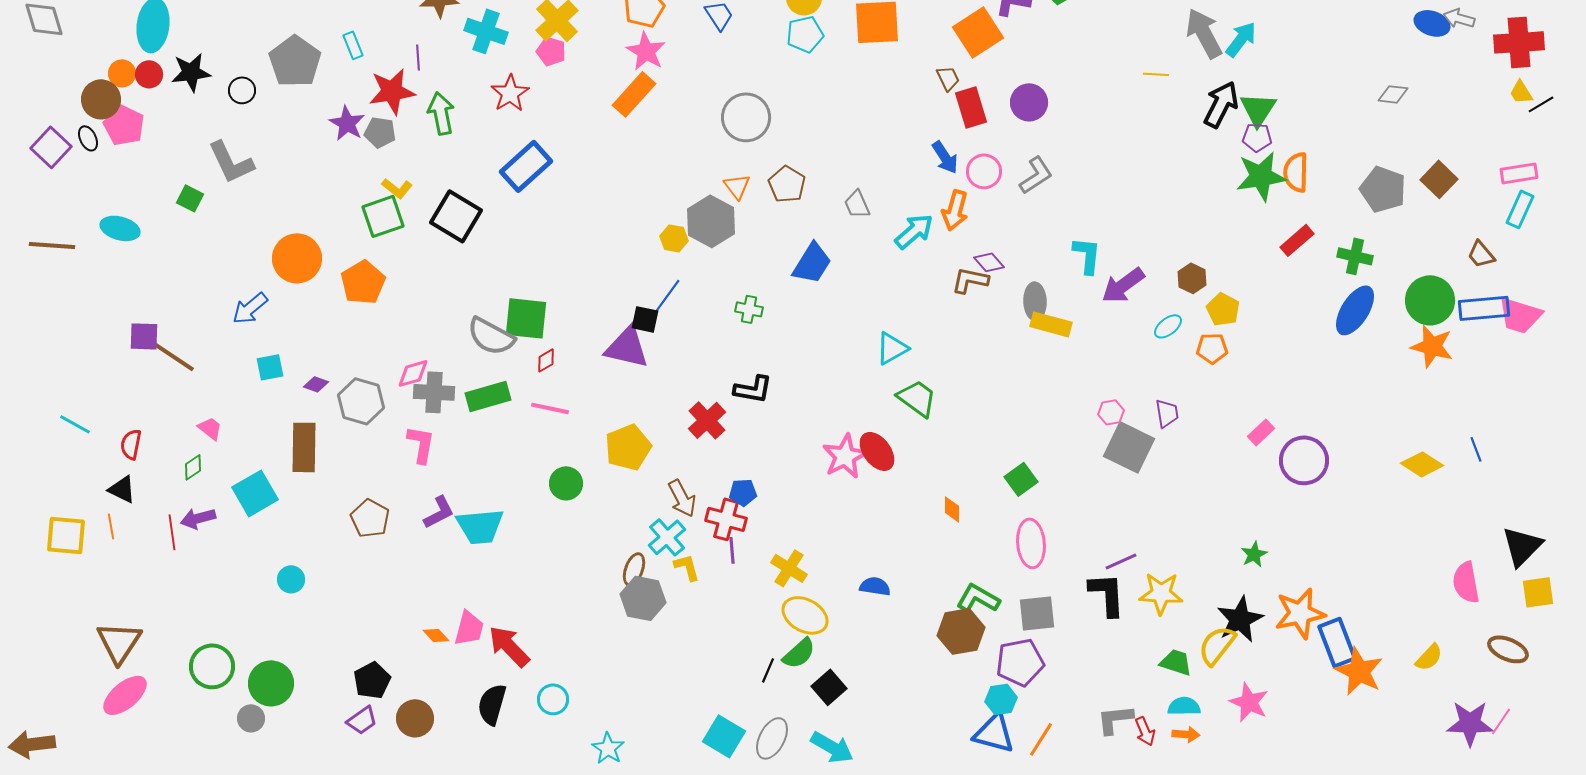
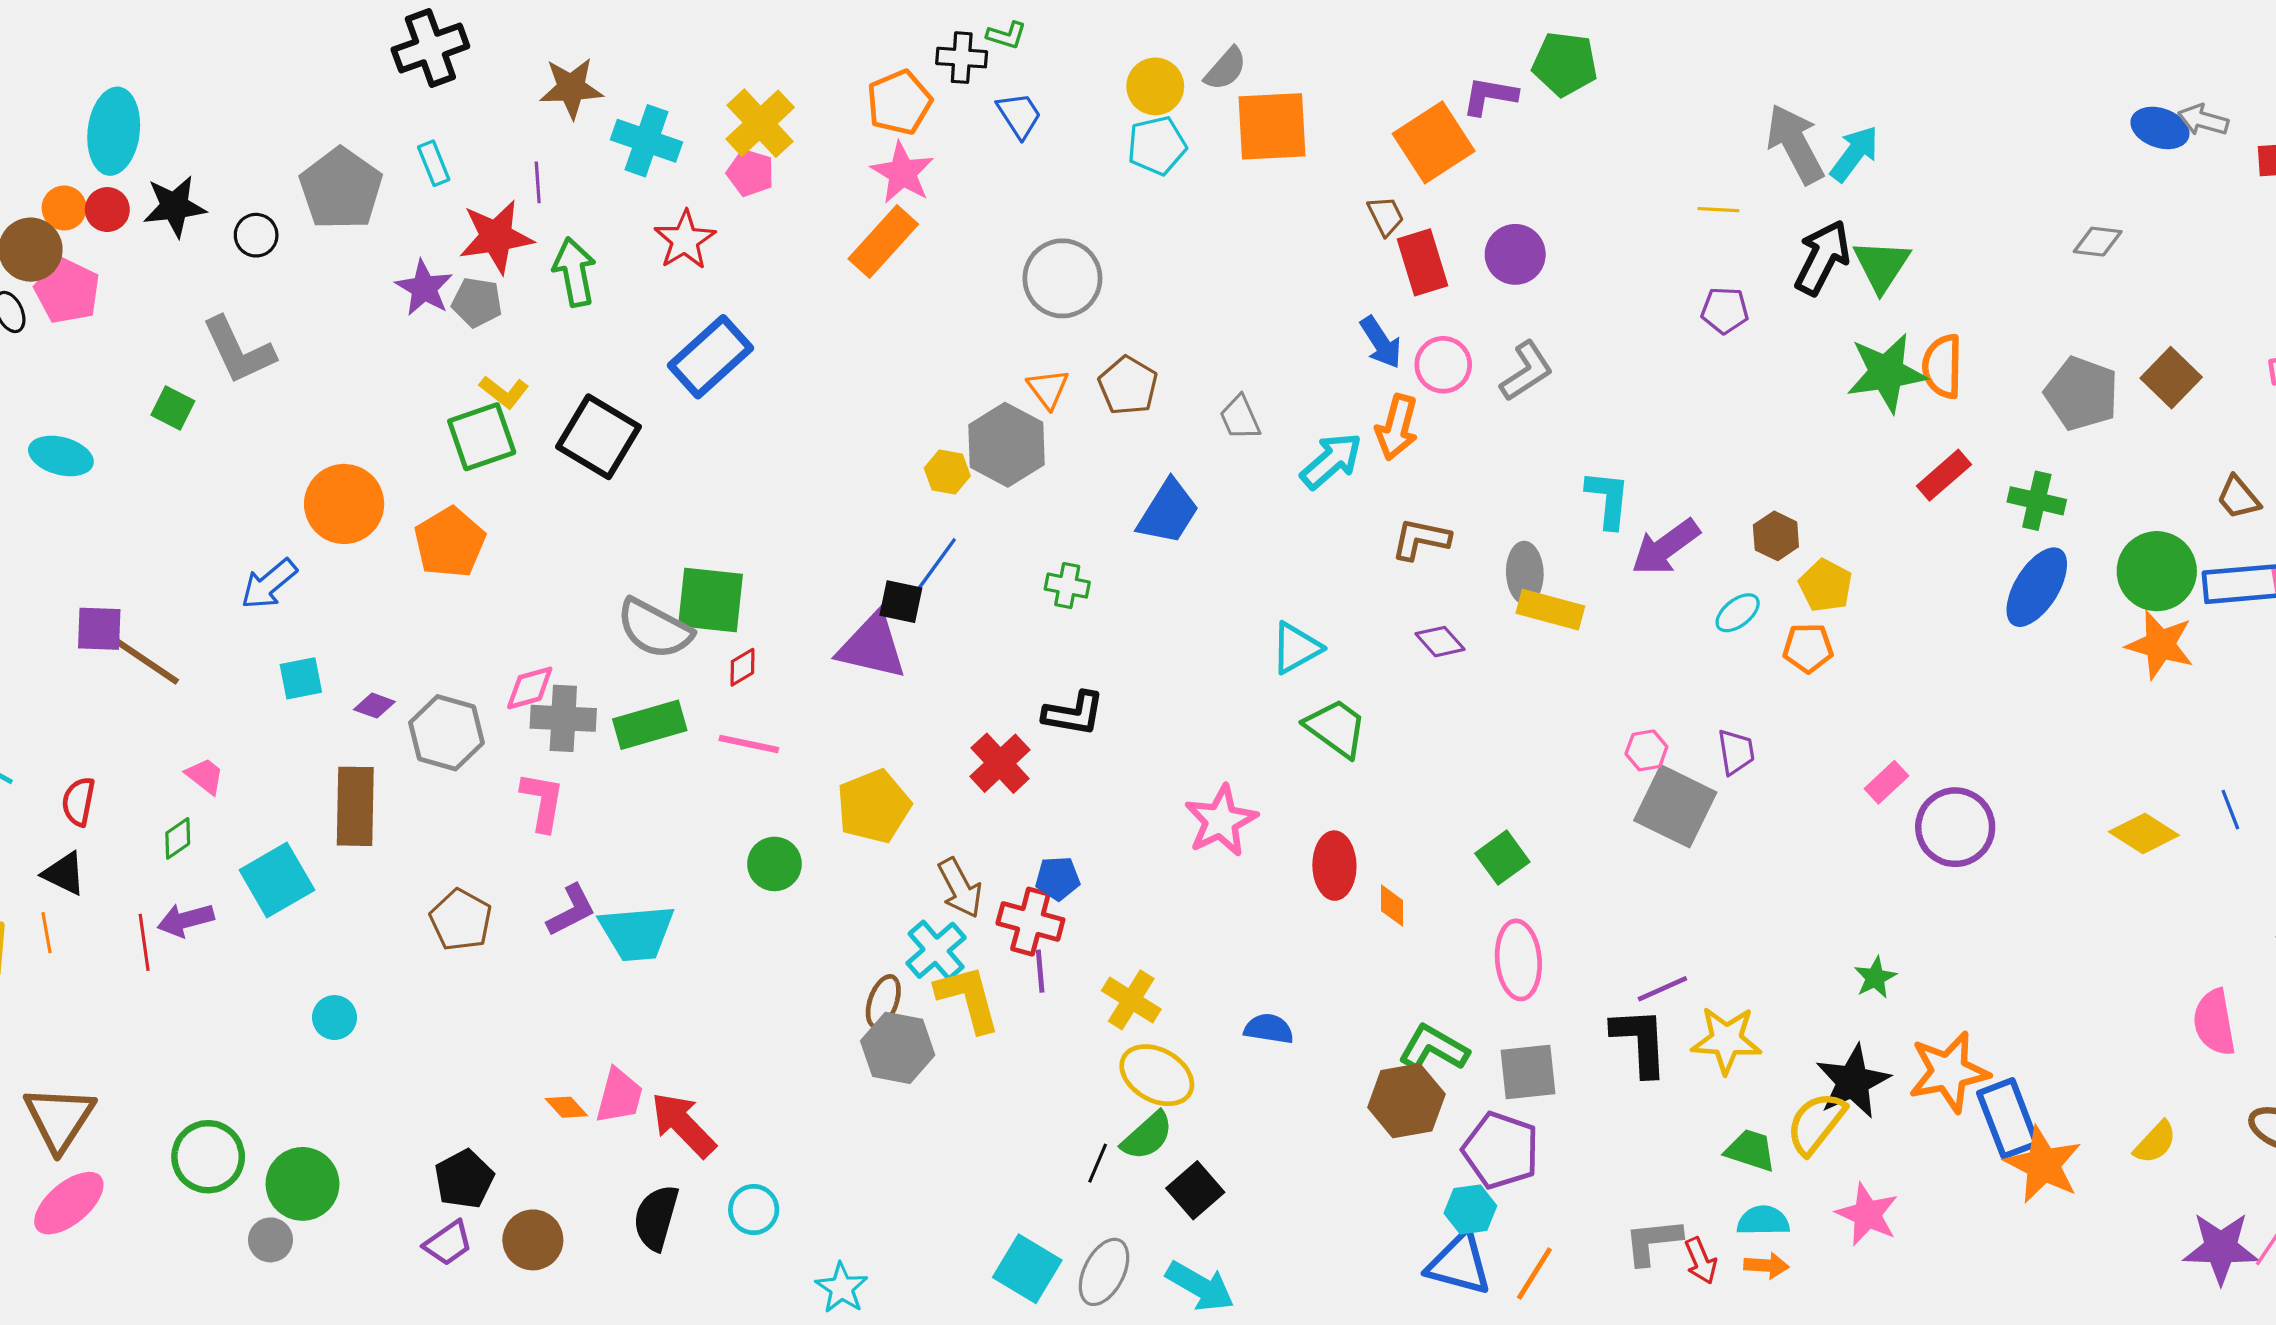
purple pentagon: (1257, 137) -> (1725, 310), moved
purple diamond: (989, 262) -> (1440, 642), moved
red ellipse: (877, 451) -> (1334, 866), moved, turned 36
yellow L-shape: (687, 567) -> (968, 998), size x1.6
purple pentagon: (1020, 662) -> (1501, 1150), turned 30

